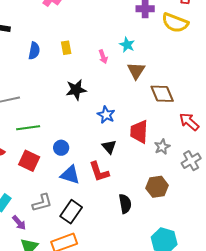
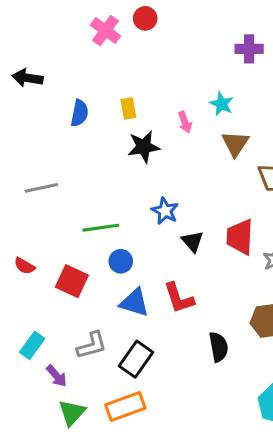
black star: (76, 90) -> (144, 147), moved
blue star: (106, 115) -> (165, 211), moved
green line: (28, 128) -> (101, 228), moved
black triangle: (109, 147) -> (193, 241), moved

